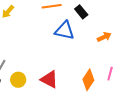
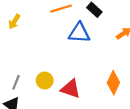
yellow circle: (18, 80) -> (45, 80), moved

